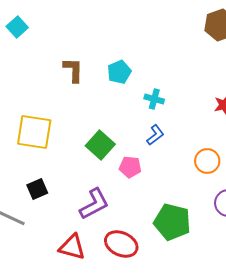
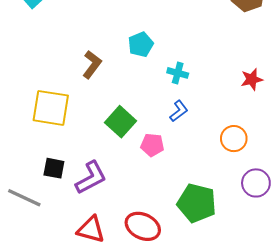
brown L-shape: (73, 70) -> (92, 65), moved, turned 36
black square: (37, 189) -> (54, 168), turned 35
purple L-shape: (94, 204) -> (91, 178), moved

